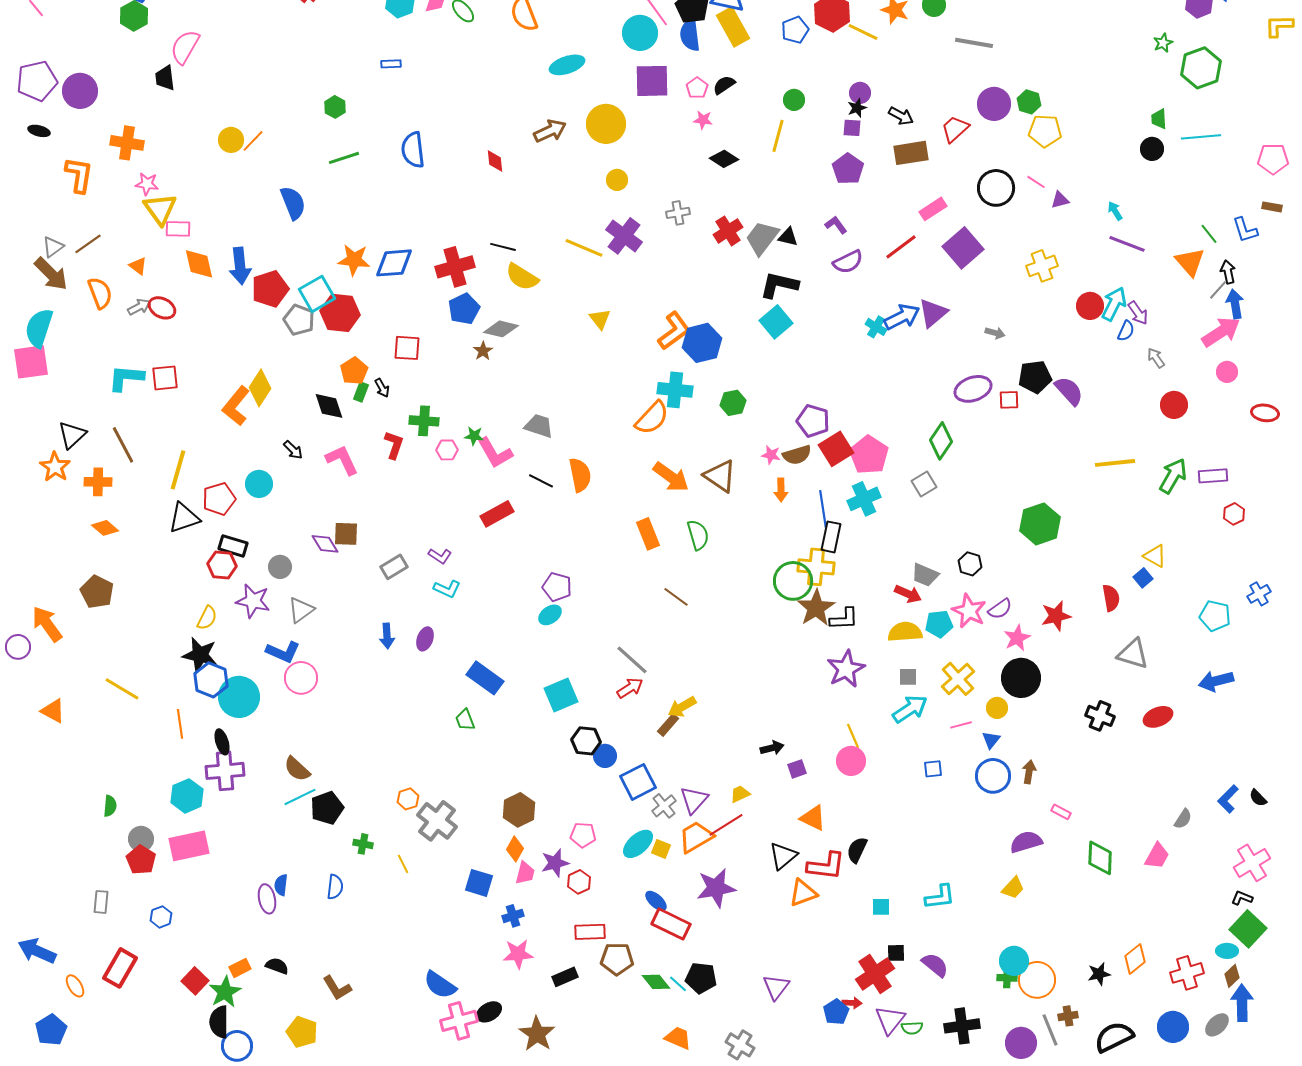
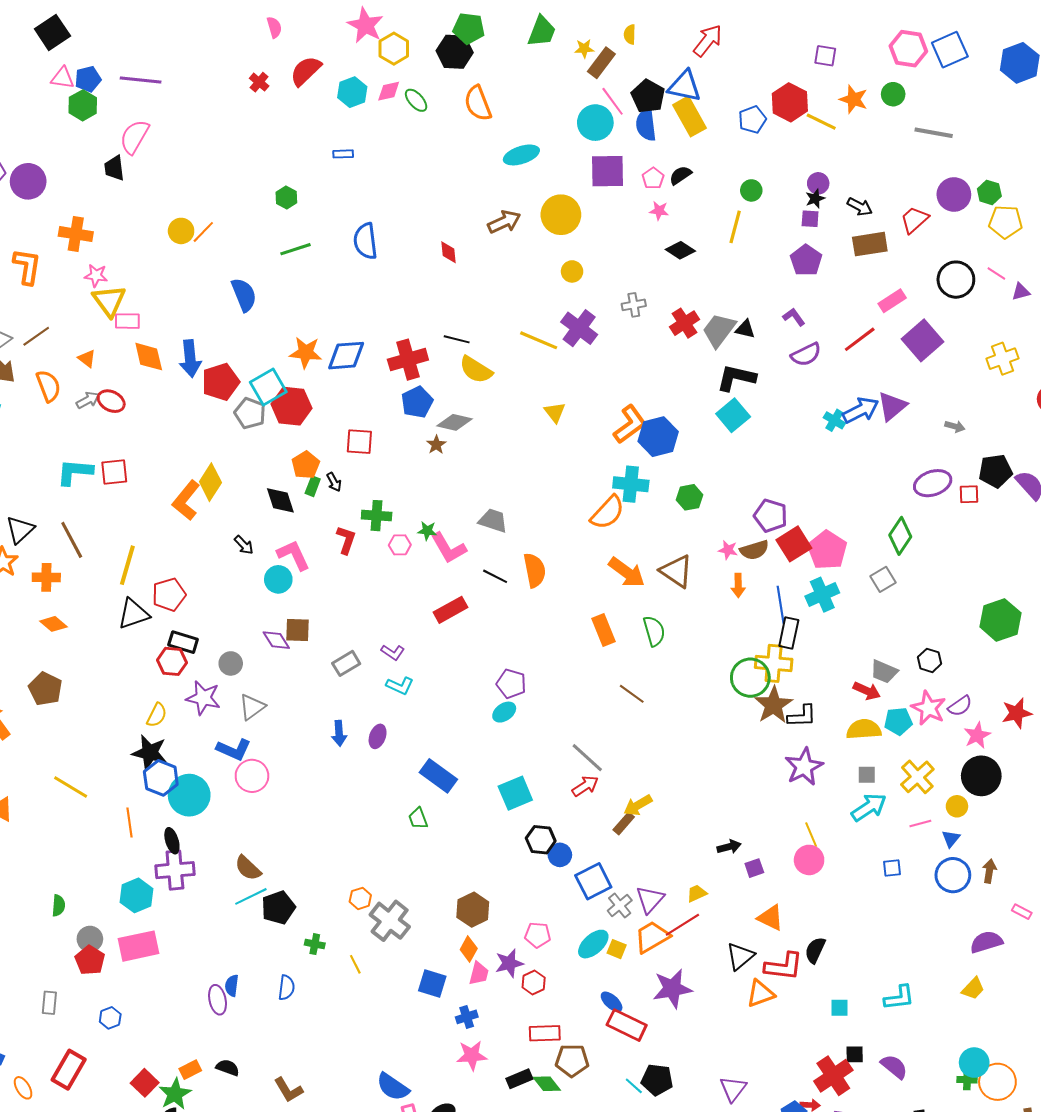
cyan circle: (259, 484) -> (278, 579), moved
green diamond: (656, 982) -> (547, 1084), moved

